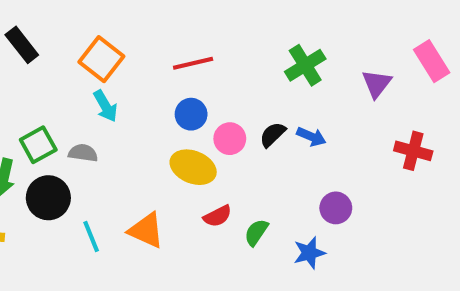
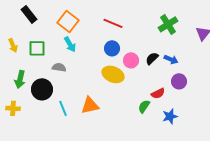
red line: (193, 63) -> (113, 23), turned 36
green square: (38, 145) -> (37, 48), moved, turned 30
purple circle: (336, 208) -> (179, 81), moved
red semicircle: (218, 216) -> (158, 93), moved
orange triangle: (146, 230) -> (90, 105), turned -36

